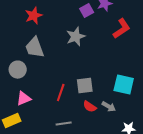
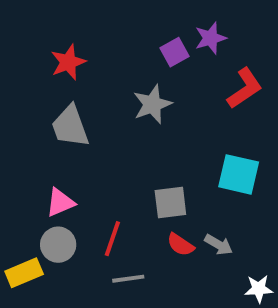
gray circle: (18, 70) -> (58, 245), moved
cyan square: (124, 85) -> (239, 174), moved
red line: (61, 93) -> (112, 239), moved
pink triangle: (24, 99) -> (60, 203), moved

